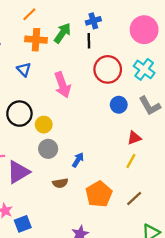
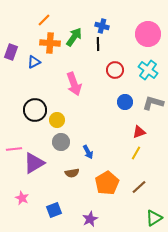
blue cross: (93, 21) -> (102, 26), turned 32
blue triangle: (24, 69) -> (34, 62), moved, turned 48
red circle: (108, 69) -> (115, 70), size x0.7
gray L-shape: (150, 106) -> (153, 103), turned 135
blue arrow: (78, 160) -> (88, 152), turned 120
blue square: (23, 224) -> (54, 210), moved

